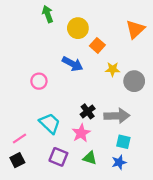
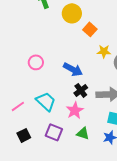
blue arrow: (72, 64) -> (73, 69), moved
pink line: (19, 138) -> (18, 106), moved
black square: (17, 160) -> (24, 135), moved

